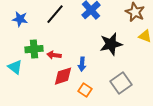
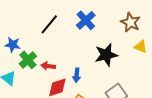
blue star: (20, 19) -> (13, 45), moved
green cross: (34, 49) -> (28, 60), turned -36

